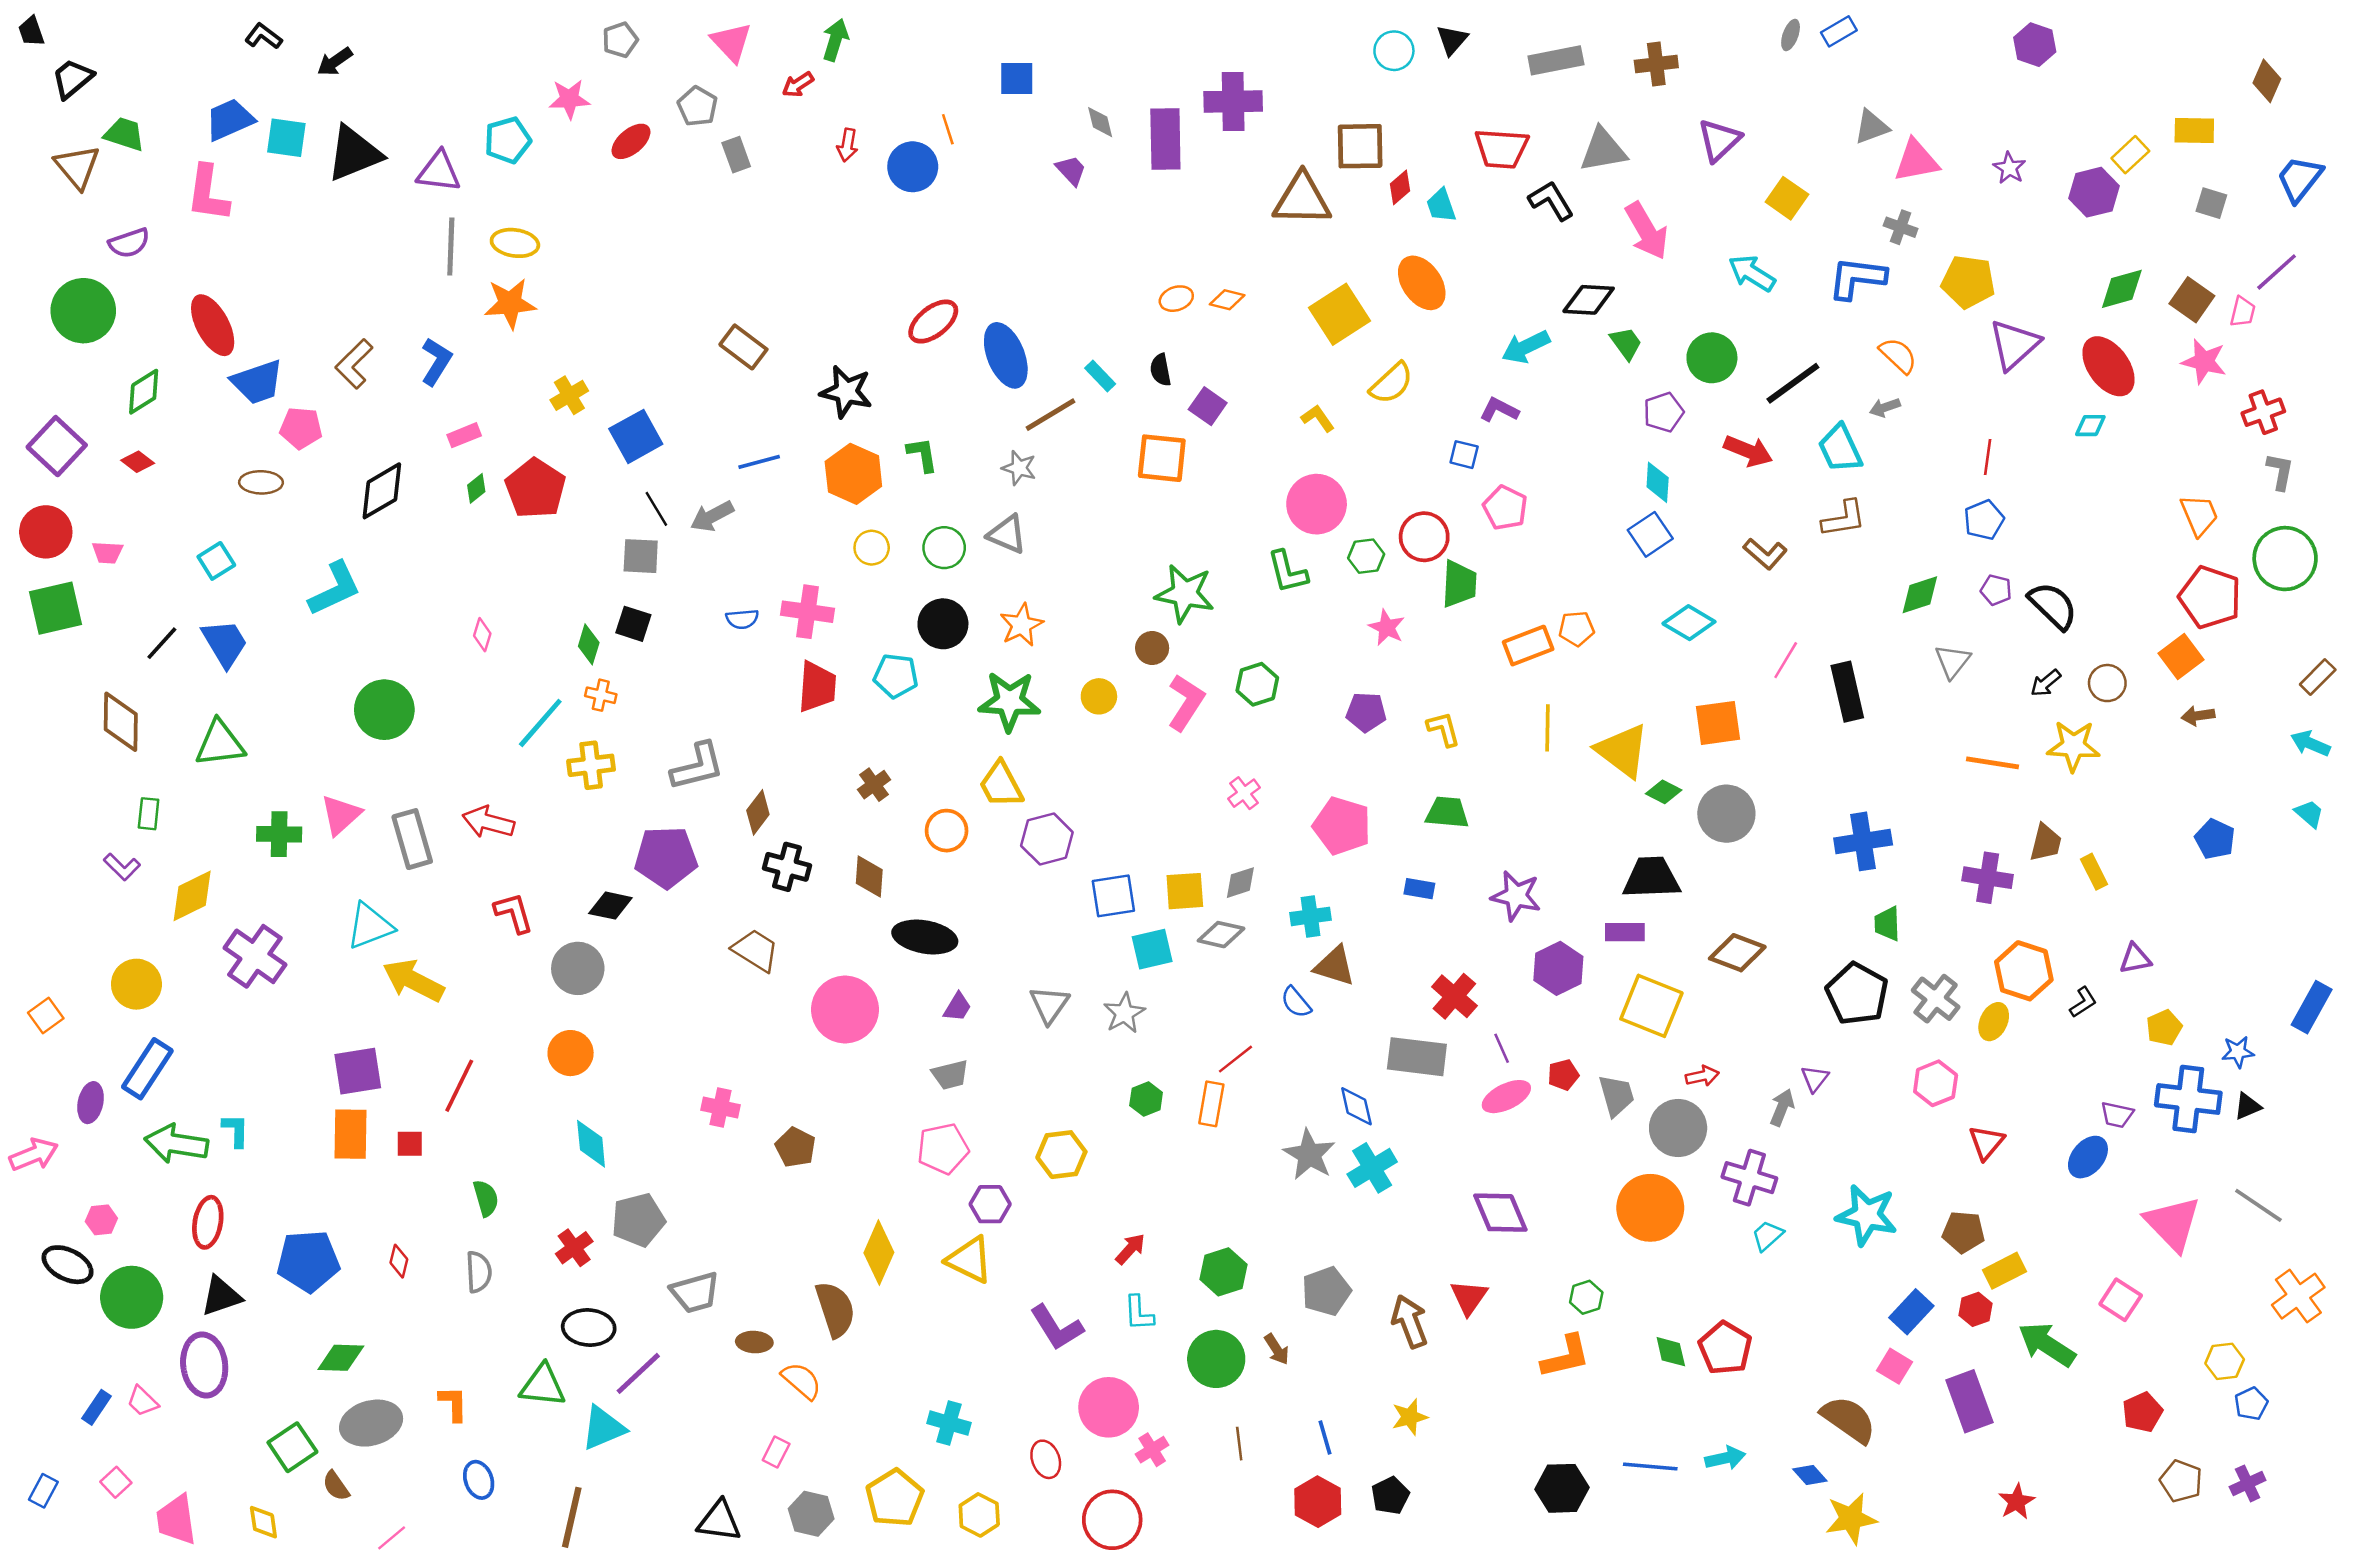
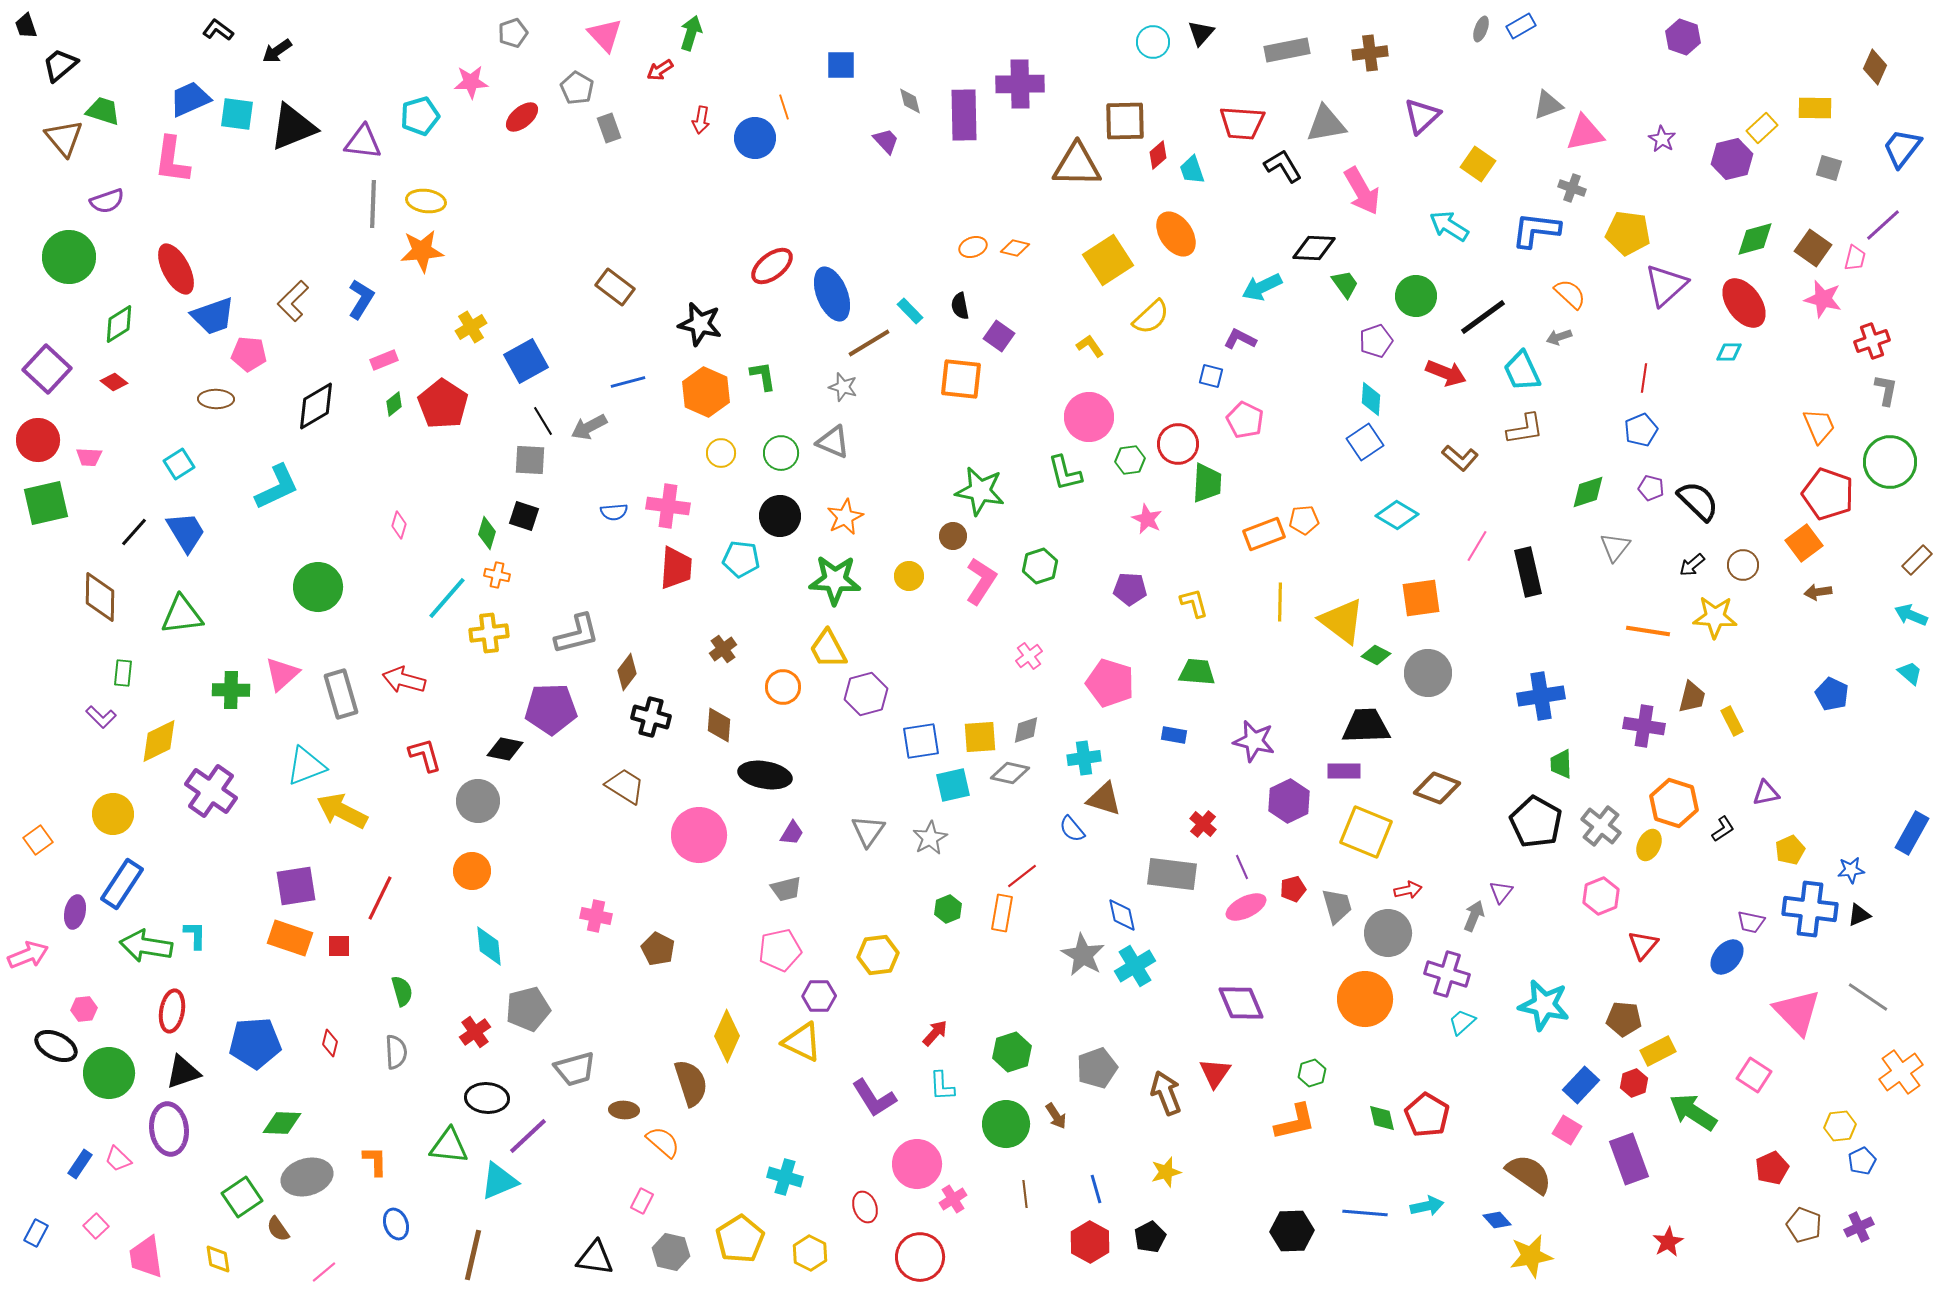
red cross: (1454, 996) -> (1203, 824), size x0.7
orange rectangle: (350, 1134) -> (290, 938), turned -72

